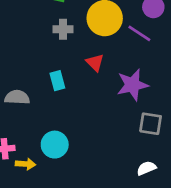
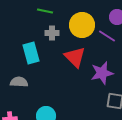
red triangle: (95, 63) -> (75, 57), size x1.6
cyan rectangle: (57, 81) -> (31, 53), moved, size x1.5

